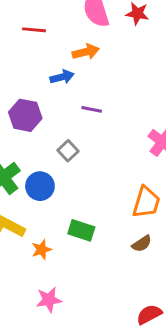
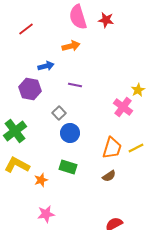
red line: (34, 30) -> (26, 29), moved, turned -42
blue arrow: (62, 77) -> (46, 66), moved
blue circle: (40, 186) -> (70, 133), moved

